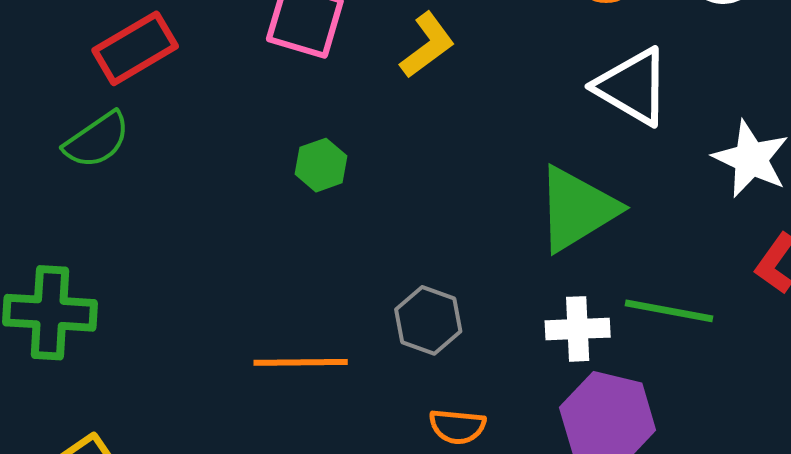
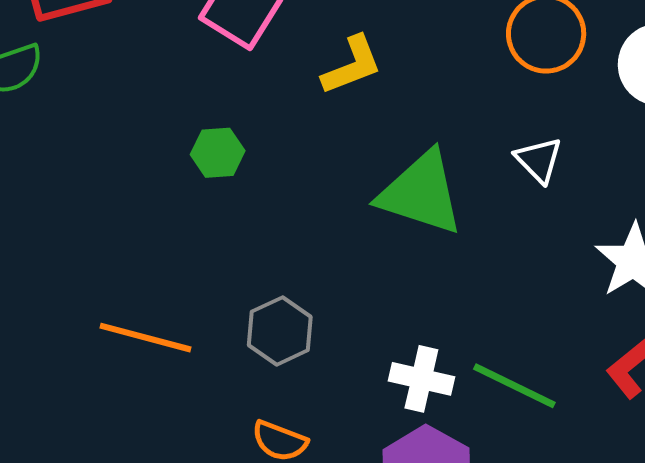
white triangle: (632, 87) -> (539, 160), size x0.6
green triangle: (577, 209) -> (421, 193), moved, turned 34

